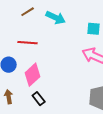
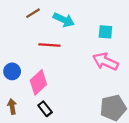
red line: (28, 43) -> (49, 45), moved

